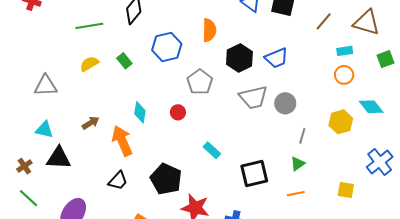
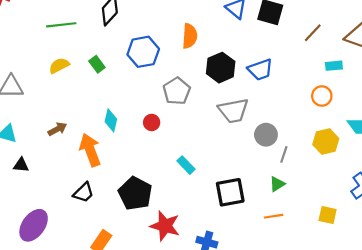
orange circle: (344, 75) -> (322, 96), moved
gray circle: (285, 103) -> (266, 135), moved
black triangle: (59, 158) -> (21, 165), size x0.6

